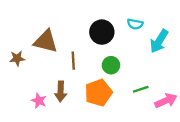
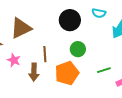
brown triangle: (46, 41) -> (21, 28), turned -40
brown line: (73, 61) -> (45, 54), moved
pink star: (39, 101) -> (14, 60), moved

